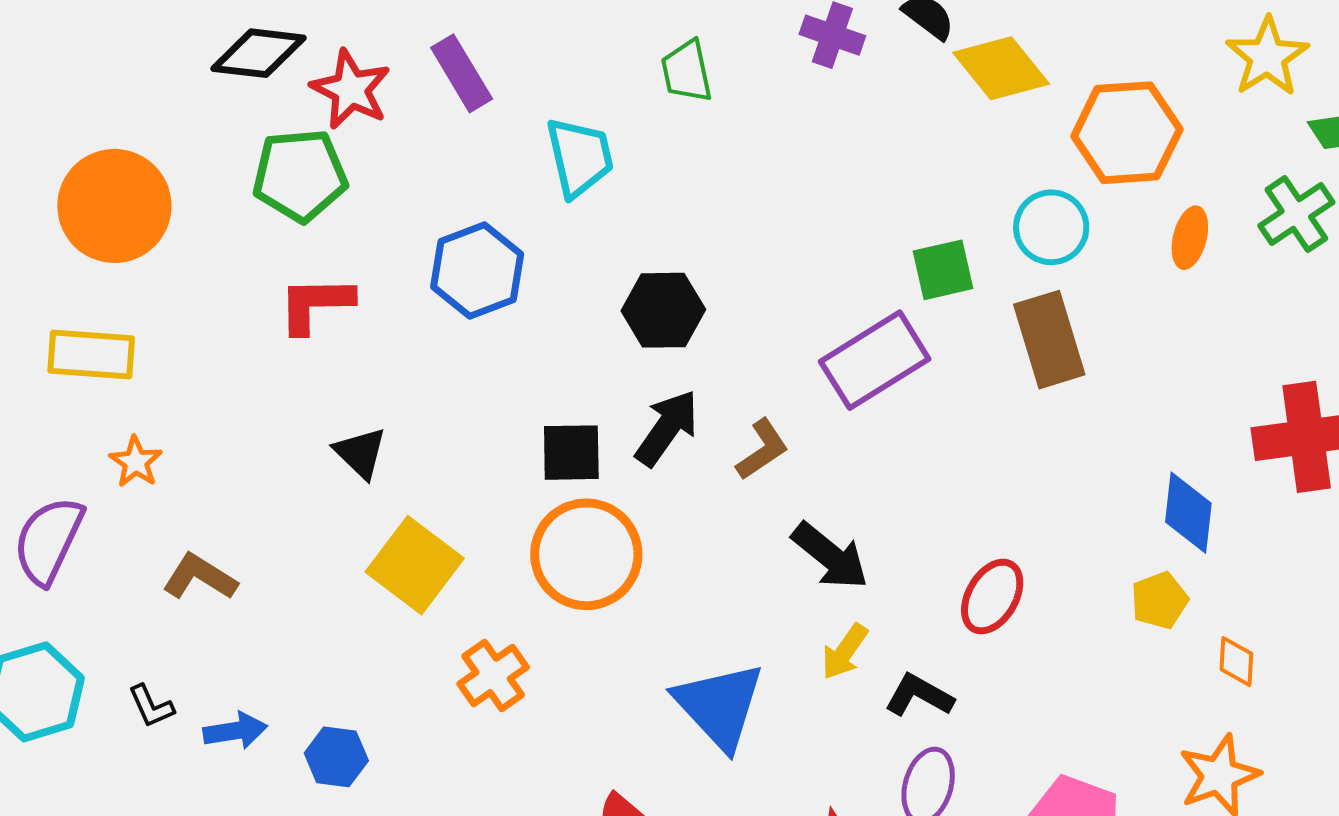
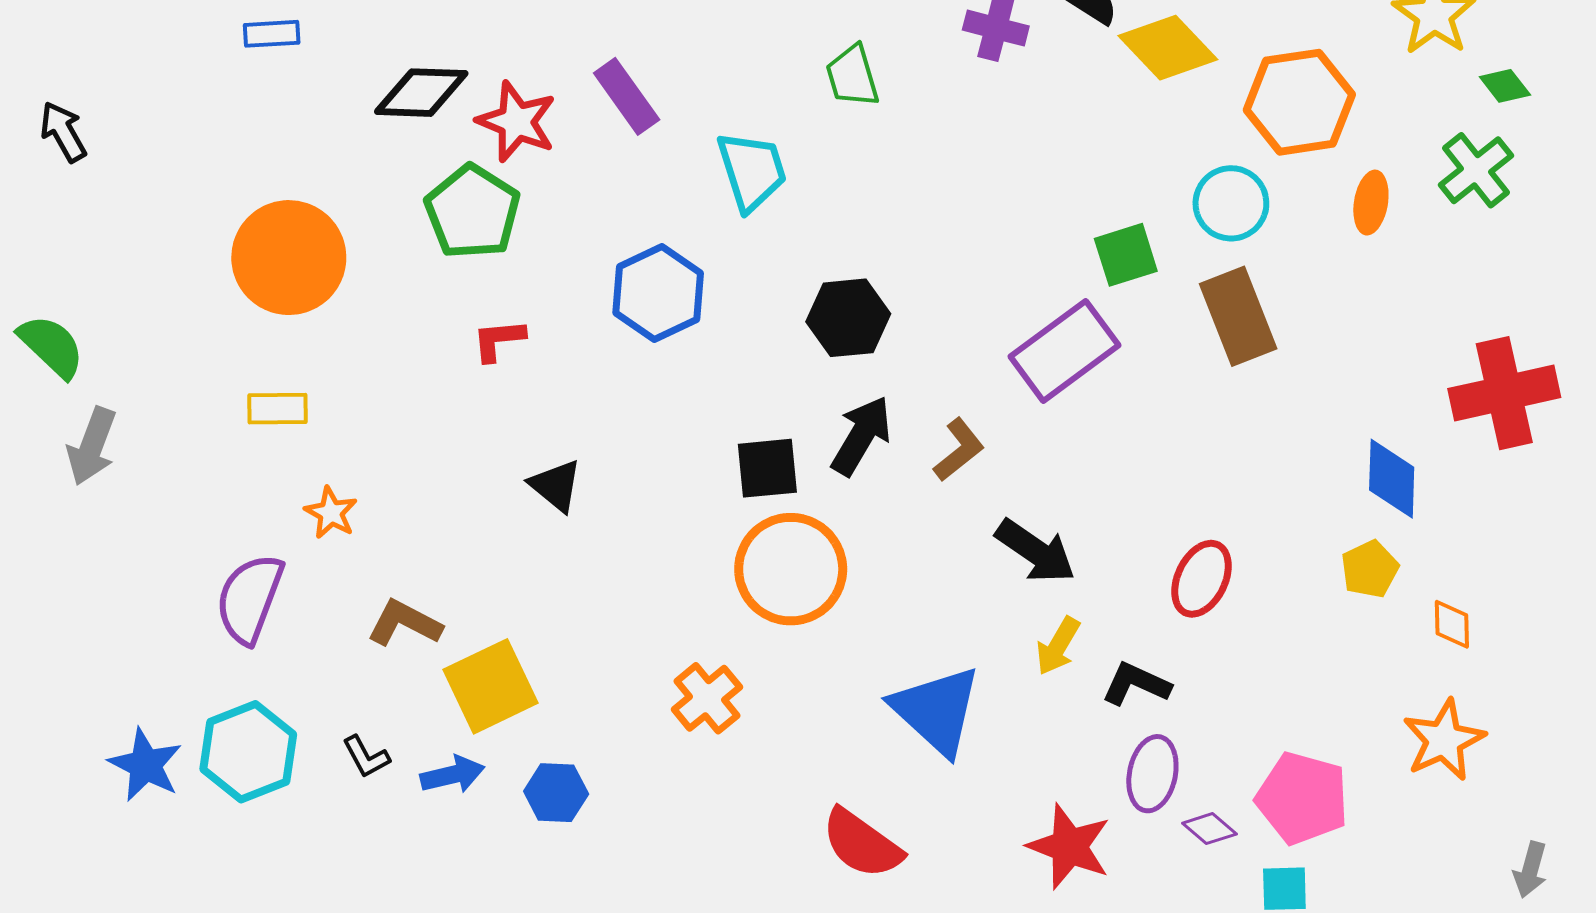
green pentagon: (300, 175) -> (473, 212), turned -30
red L-shape: (315, 304) -> (499, 340), size x0.7
yellow rectangle: (91, 354) -> (277, 409), size x0.7
yellow square: (415, 565) -> (491, 686), moved, turned 32

